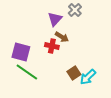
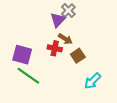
gray cross: (75, 10) -> (68, 10), moved
brown square: (74, 73) -> (78, 56), moved

